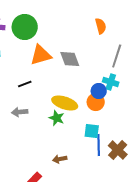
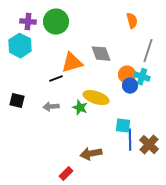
orange triangle: (41, 55) -> (72, 63), moved
orange circle: (96, 102) -> (127, 75), moved
green star: (57, 118) -> (80, 108), moved
brown arrow: (60, 159) -> (91, 154), size x1.5

